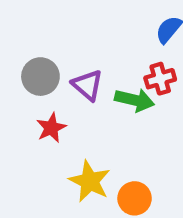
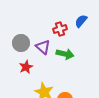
red cross: (160, 79) -> (60, 29), moved

